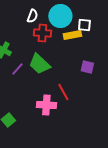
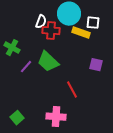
white semicircle: (32, 16) -> (41, 22), moved
yellow rectangle: (72, 35) -> (81, 33), turned 30
pink cross: (46, 105) -> (56, 117), moved

